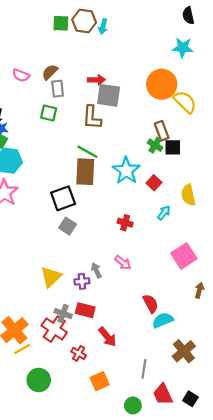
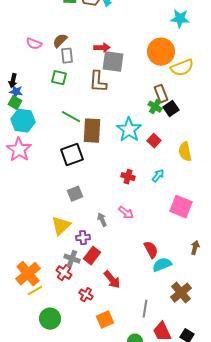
yellow semicircle: (185, 102) -> (182, 68), turned 115
black square: (173, 147) -> (171, 109), turned -35
green line: (87, 152) -> (71, 117), moved
cyan arrow: (164, 213) -> (158, 176), moved
gray square: (68, 226) -> (75, 194), moved, turned 35
pink square: (184, 256) -> (181, 207), turned -35
purple cross: (82, 281) -> (83, 238), moved
brown arrow: (199, 290) -> (195, 248), moved
red rectangle: (85, 310) -> (92, 256), turned -66
red cross: (54, 329) -> (64, 273), size x0.7

